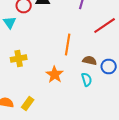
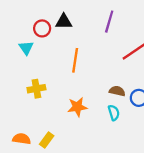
orange line: (68, 44) -> (75, 60), moved
orange star: (55, 74) -> (77, 107), turned 30

